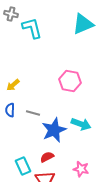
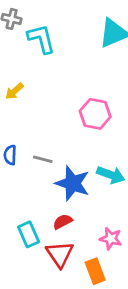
yellow arrow: (13, 85) -> (14, 91), moved
blue star: (54, 130) -> (73, 183), turned -30

